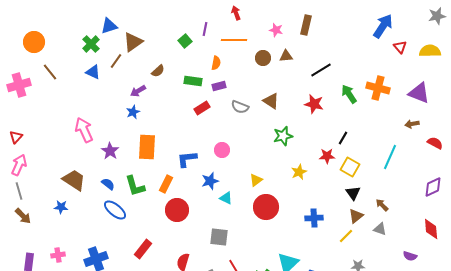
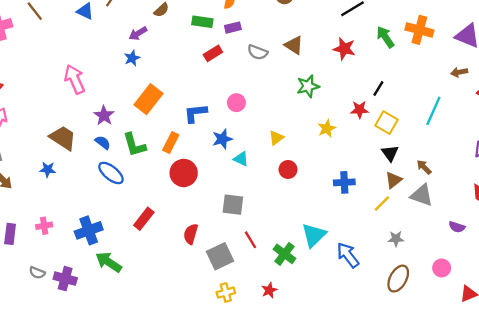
orange rectangle: (147, 147) -> (148, 99), turned 35
purple star: (110, 151) -> (104, 116), moved
red circle: (266, 207) -> (288, 169), size x0.6
gray triangle: (380, 229) -> (422, 195), size x1.5

